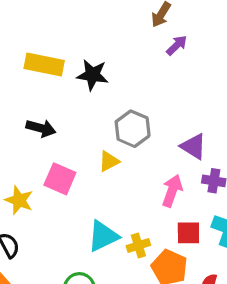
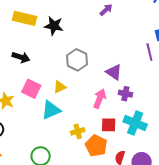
yellow triangle: (109, 161) -> (60, 87), moved
cyan triangle: (103, 236) -> (51, 110), moved

